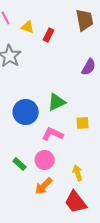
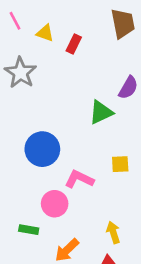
green triangle: (57, 102) -> (101, 112), moved
pink circle: (45, 160) -> (55, 204), moved
green rectangle: (20, 164) -> (29, 230), moved, turned -32

